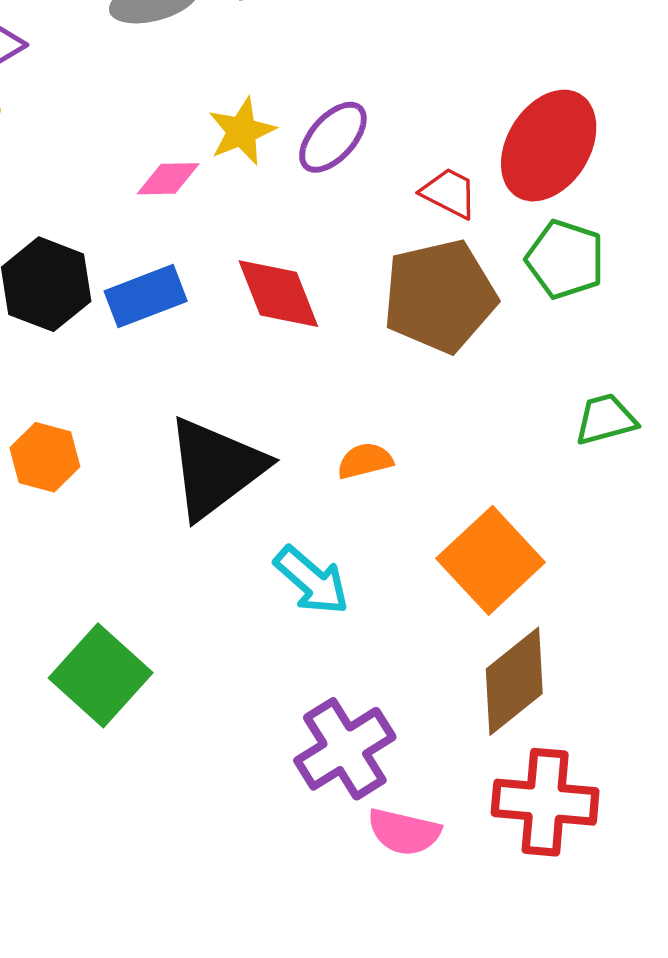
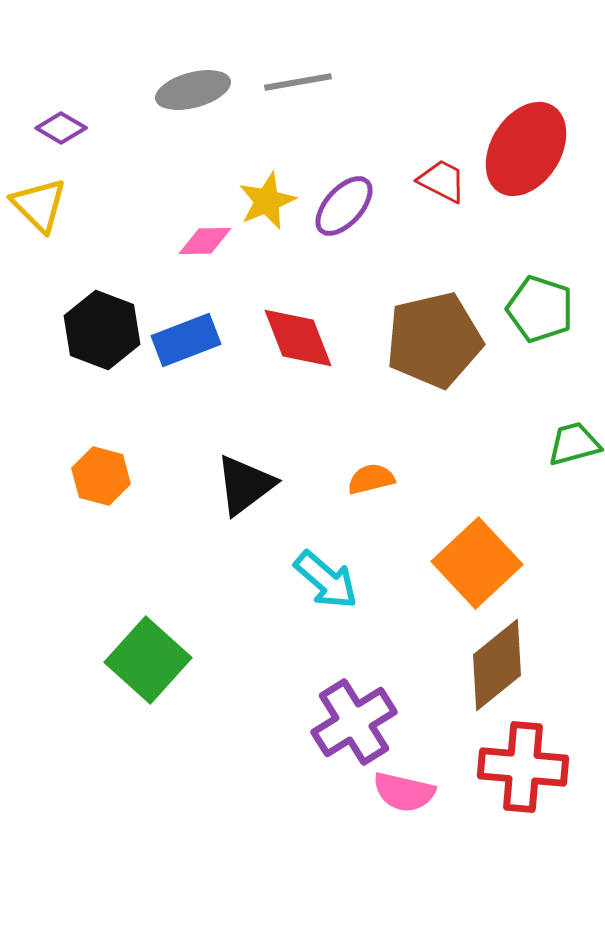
red ellipse: (549, 146) -> (526, 149), moved
red trapezoid: (449, 193) -> (442, 181), moved
black triangle: (216, 468) -> (245, 485), size x0.7

